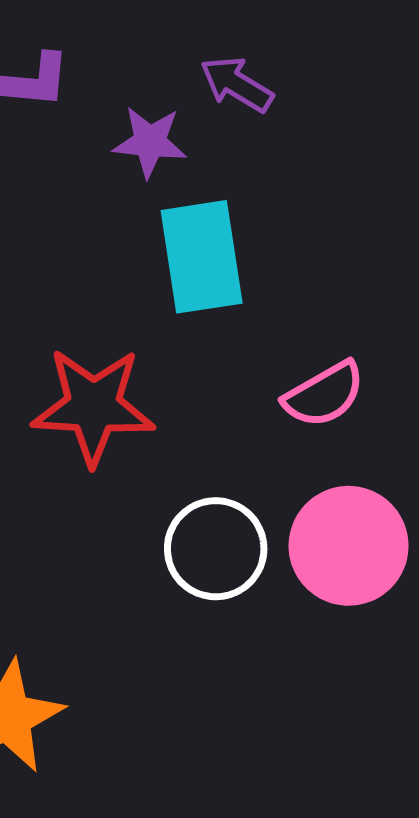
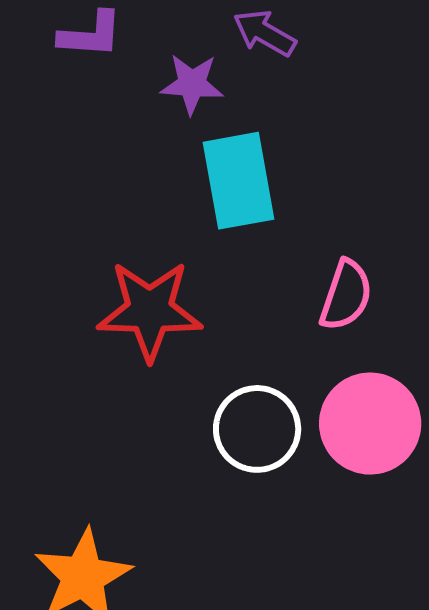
pink semicircle: (324, 394) -> (346, 295), turned -40

